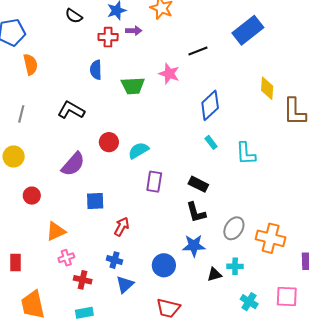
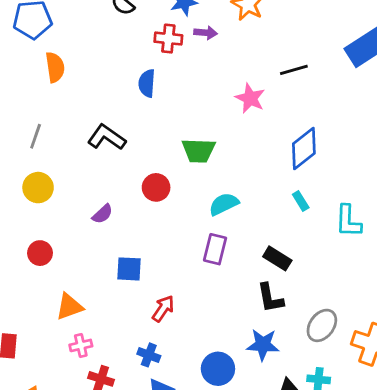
green trapezoid: (133, 86) -> (199, 151), moved
cyan semicircle: (138, 151) -> (224, 204), moved
yellow circle: (14, 156) -> (38, 188), moved
purple semicircle: (73, 164) -> (103, 214), size x0.6

